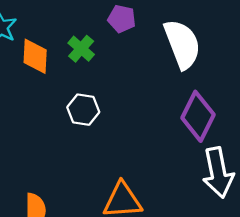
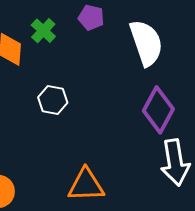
green cross: (81, 49) -> (43, 31), moved

